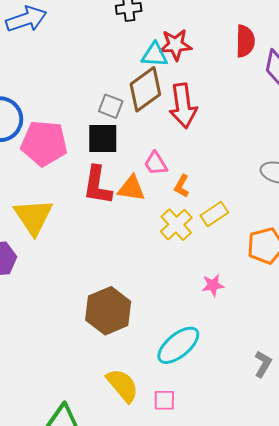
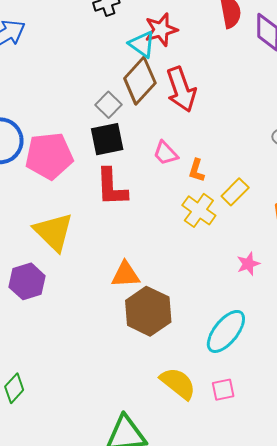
cyan triangle: (155, 55) -> (142, 44), turned 44
gray square: (111, 106) -> (109, 105), turned 35
orange triangle: (131, 188) -> (125, 275), moved

